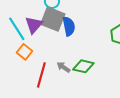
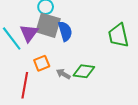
orange square: (25, 52) -> (42, 63), moved, turned 35
red line: (41, 75) -> (25, 85), moved

